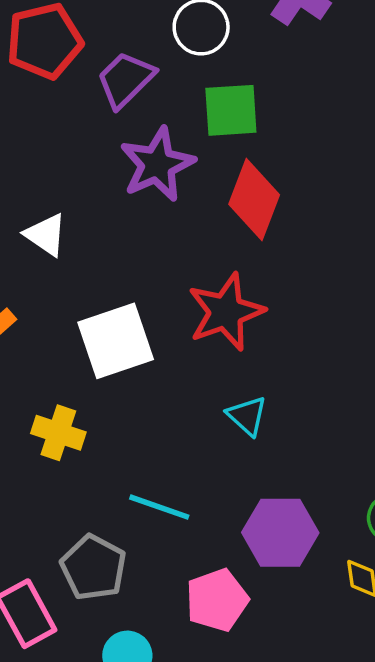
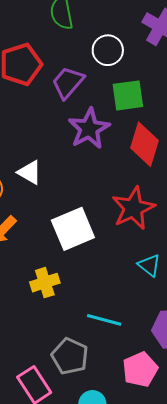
yellow cross: (58, 433) -> (45, 283), turned -32

